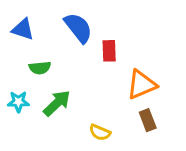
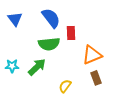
blue triangle: (23, 29) -> (15, 19), turned 35
green semicircle: (40, 68) -> (49, 44), moved, size x1.5
yellow semicircle: (100, 132) -> (65, 86), turned 104

